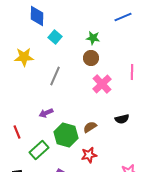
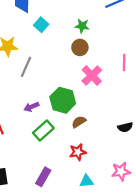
gray line: (55, 76) -> (26, 67), moved
black semicircle: (122, 119) -> (125, 127), moved
green hexagon: (66, 135) -> (63, 100), moved
green rectangle: (39, 150) -> (43, 130), moved

